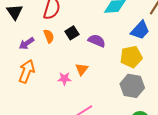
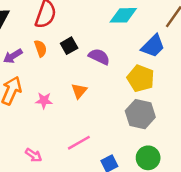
yellow pentagon: (131, 57) -> (141, 78), turned 30
pink star: (64, 79) -> (44, 100), moved

